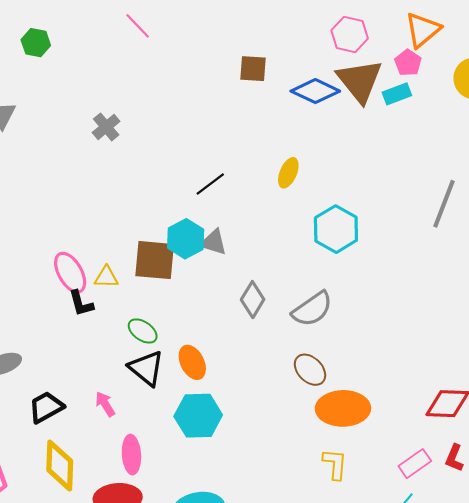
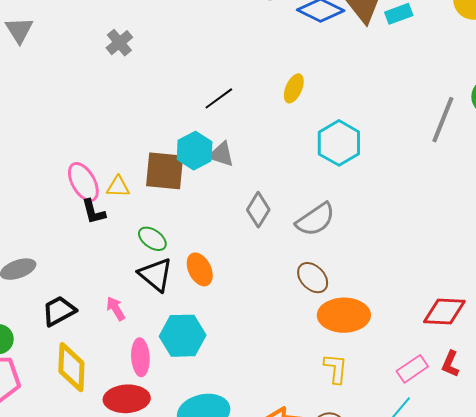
cyan hexagon: (198, 416) -> (183, 336), moved

